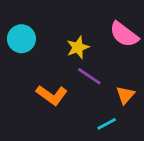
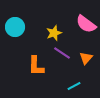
orange L-shape: (52, 95) -> (36, 66), turned 55
orange triangle: (125, 95) -> (86, 58), moved

